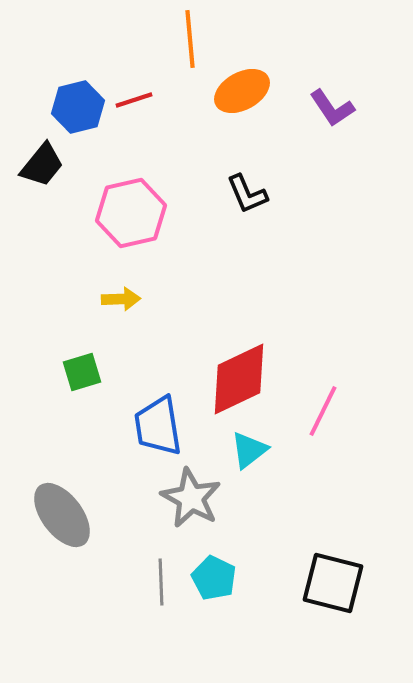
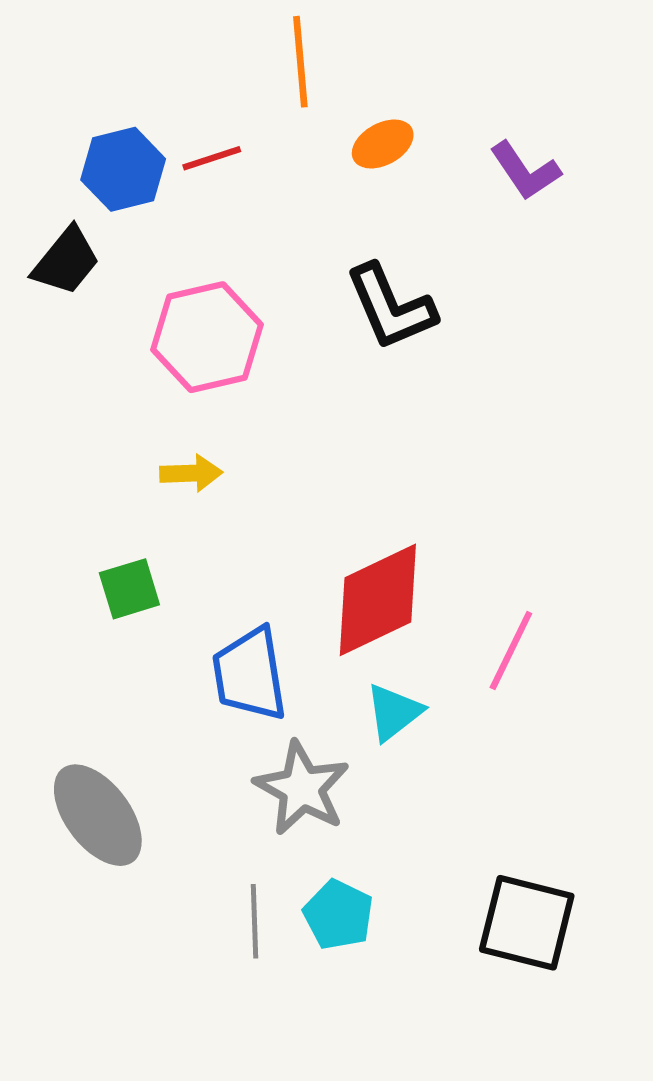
orange ellipse: (242, 91) -> (383, 144), size x0.7
black L-shape: (247, 194) -> (391, 307), size x1.4

